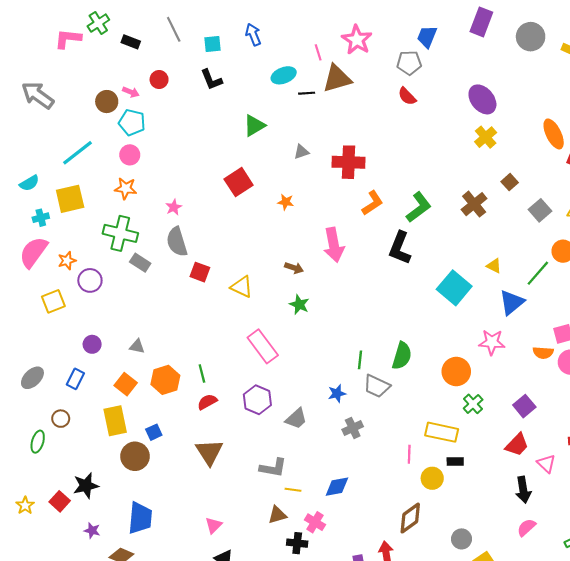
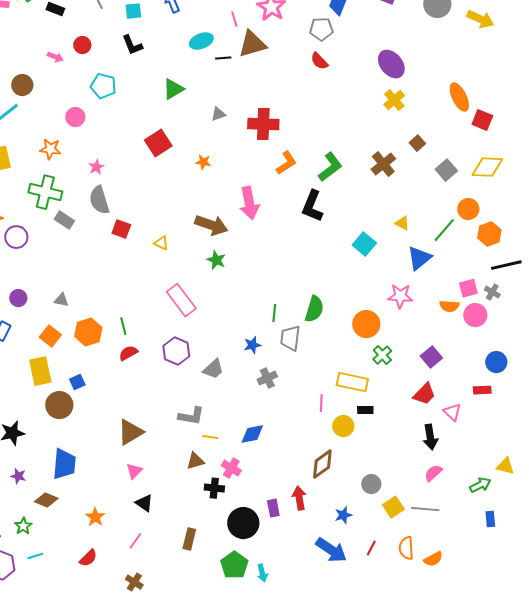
brown circle: (107, 102) -> (22, 85), moved
cyan pentagon: (132, 122) -> (103, 86), moved
pink circle: (130, 155) -> (75, 117), moved
brown arrow: (294, 268) -> (211, 225), size x1.8
yellow triangle: (242, 287) -> (161, 243), size x0.7
cyan square: (454, 288) -> (364, 244), size x0.7
gray trapezoid: (377, 386) -> (290, 338), turned 72
brown triangle: (209, 452) -> (130, 432), moved, turned 32

